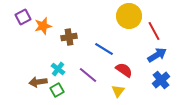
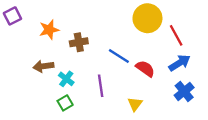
purple square: (23, 17) -> (12, 16), moved
red semicircle: (124, 70) -> (145, 69), moved
purple line: (88, 75) -> (101, 86), turned 42
brown arrow: (38, 82) -> (43, 66), moved

